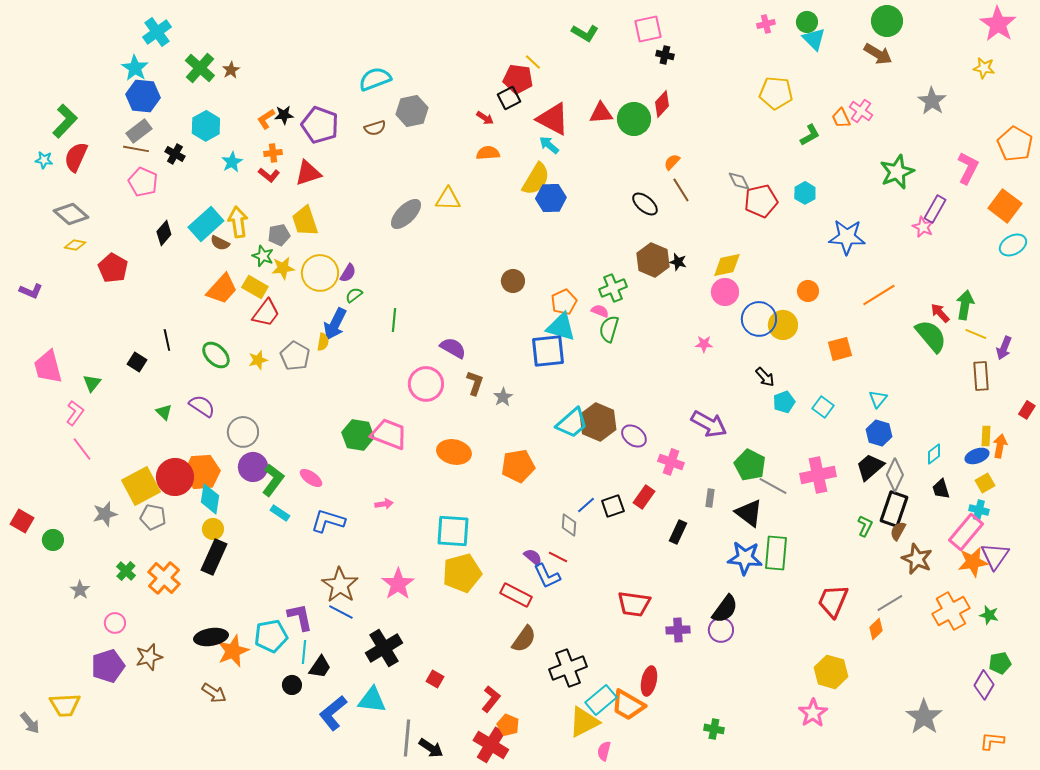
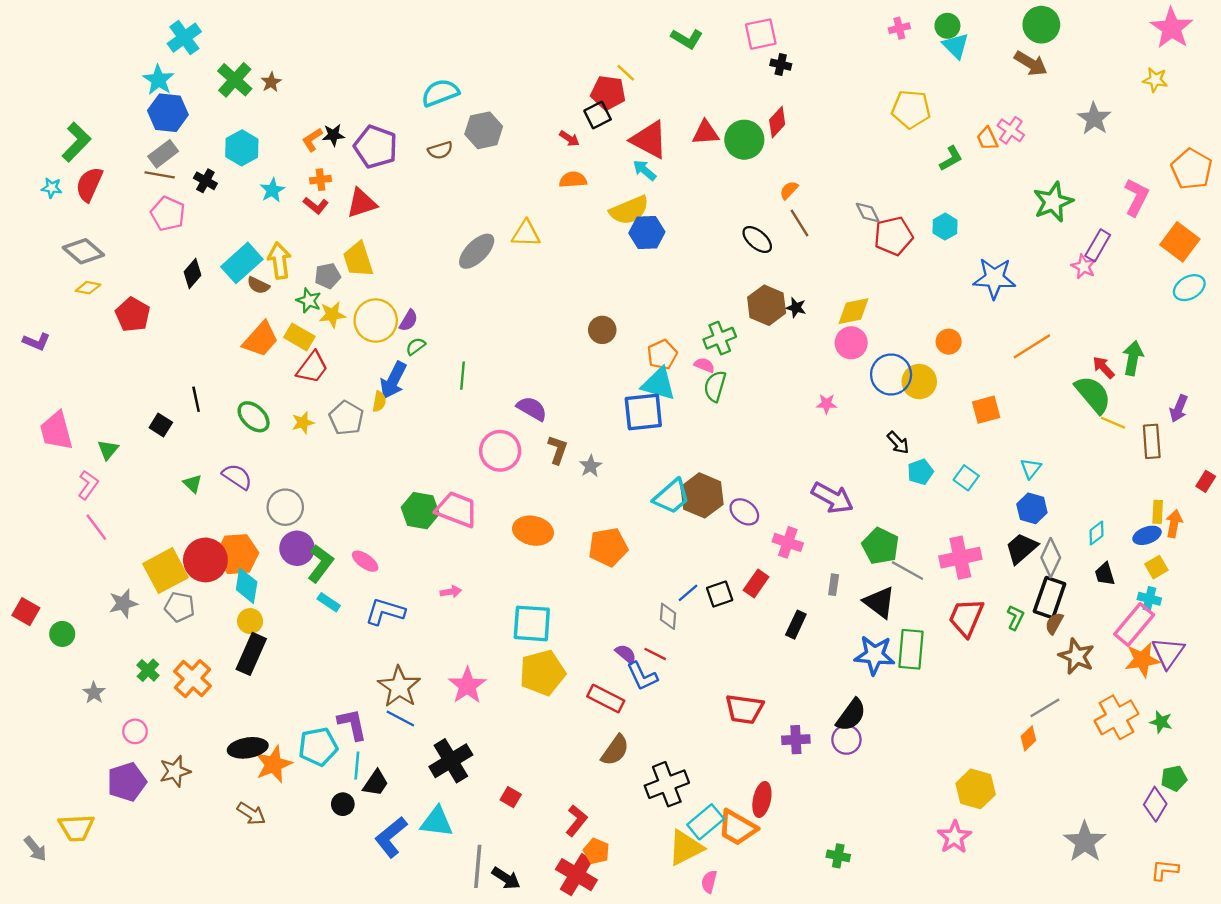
yellow semicircle: (536, 179) -> (629, 210), turned 36
yellow line: (976, 334) -> (1113, 423), moved
red trapezoid: (833, 601) -> (966, 618), moved

